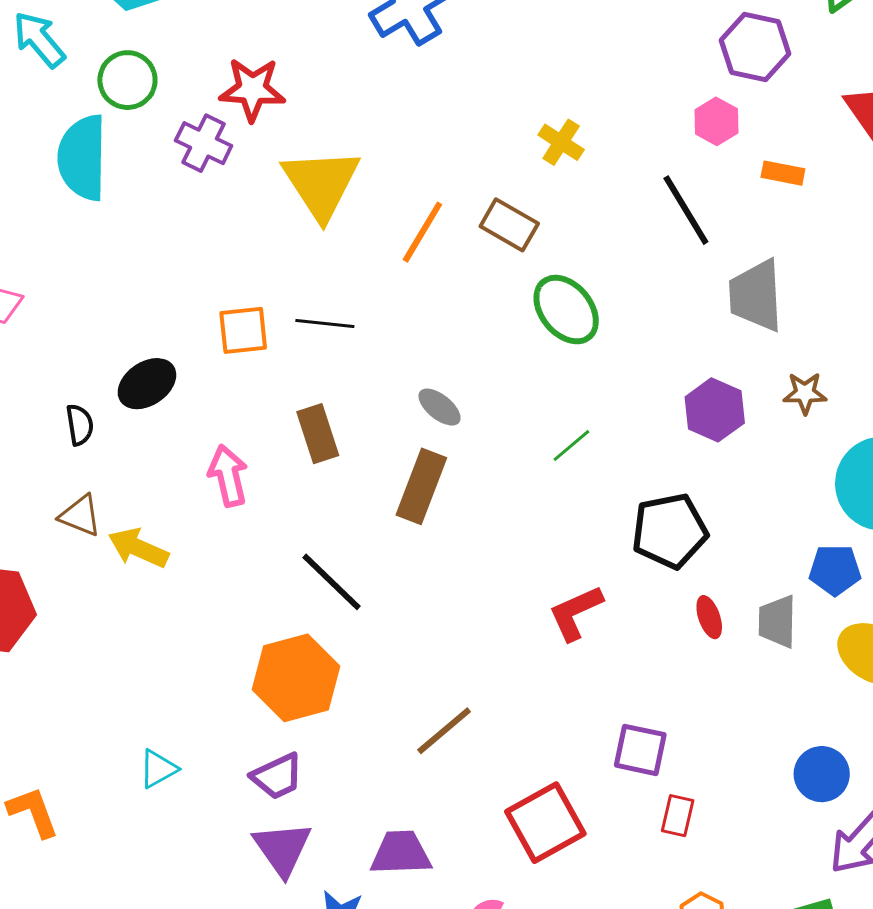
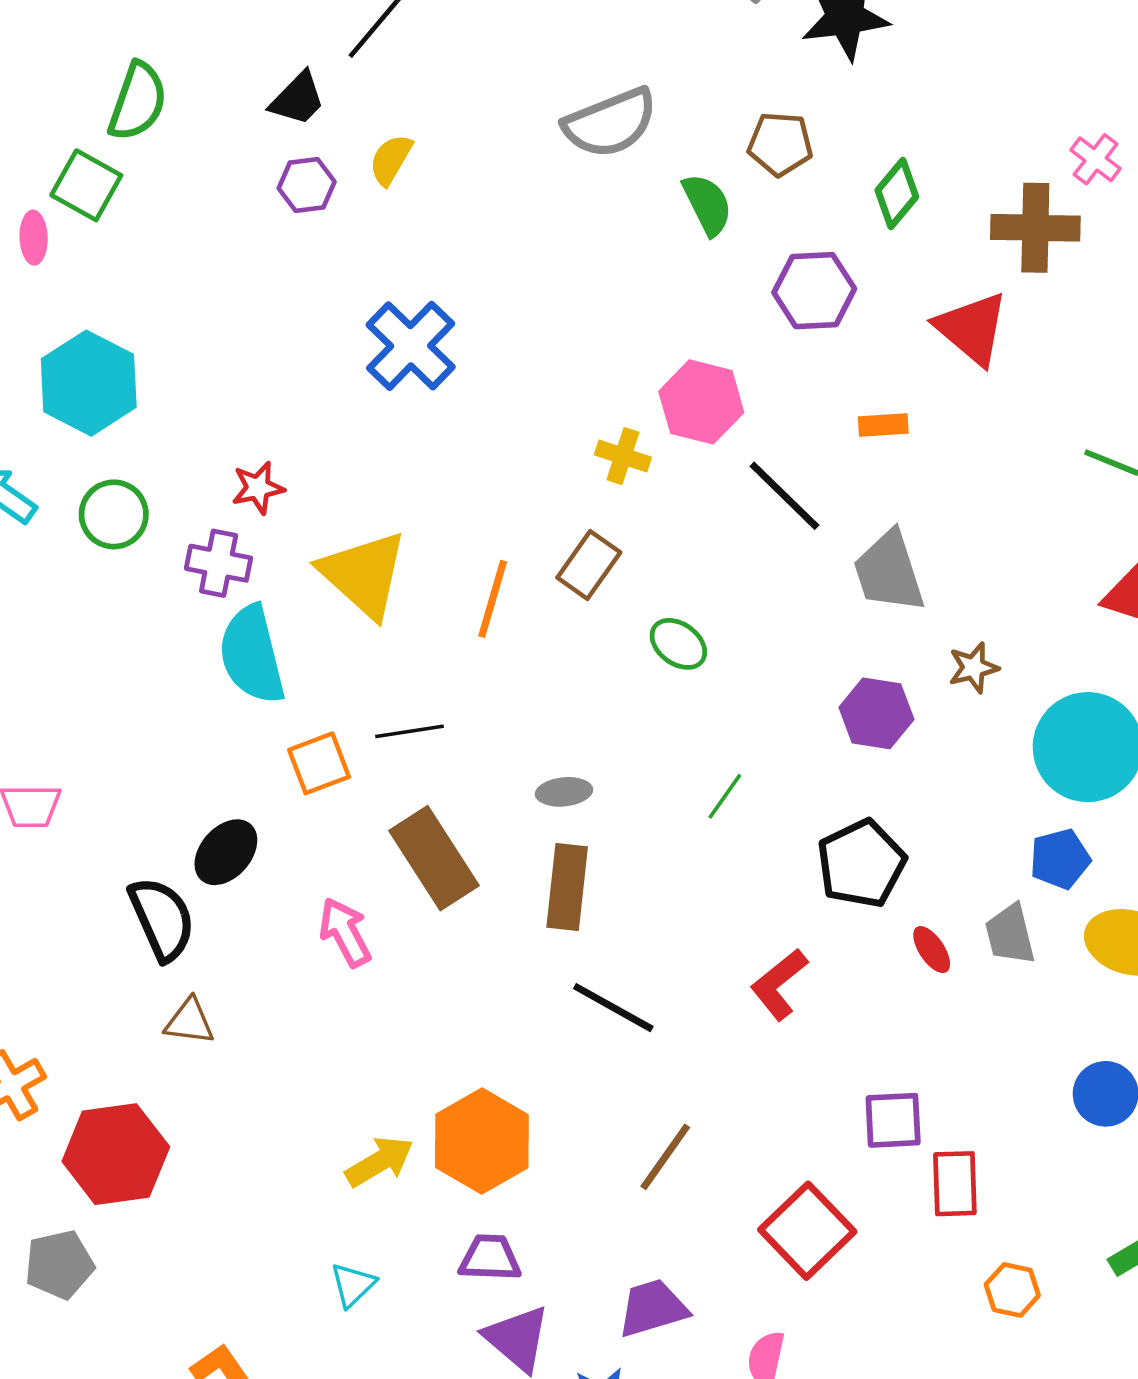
red star: (252, 89) -> (258, 488), size x0.7
pink hexagon: (716, 121) -> (701, 402), moved, size x1.5
cyan semicircle: (82, 158) -> (252, 655), moved
brown rectangle: (509, 225) -> (589, 565), turned -70
green ellipse: (566, 310) -> (678, 644), size x0.7
gray ellipse: (440, 407) -> (564, 792), turned -30
black semicircle: (80, 425) -> (162, 919), size x1.8
brown rectangle: (318, 434) -> (434, 858), size x1.5
yellow arrow: (138, 548) -> (379, 1162), moved, turned 140
black line: (331, 582) -> (613, 1008), moved
purple trapezoid: (277, 776) -> (490, 1258), turned -138
red rectangle: (678, 816) -> (955, 1184), size x1.4

